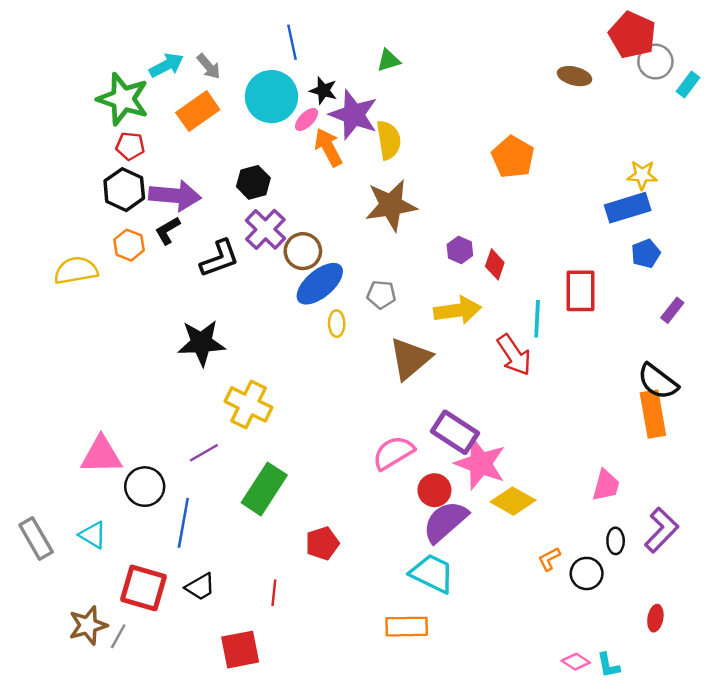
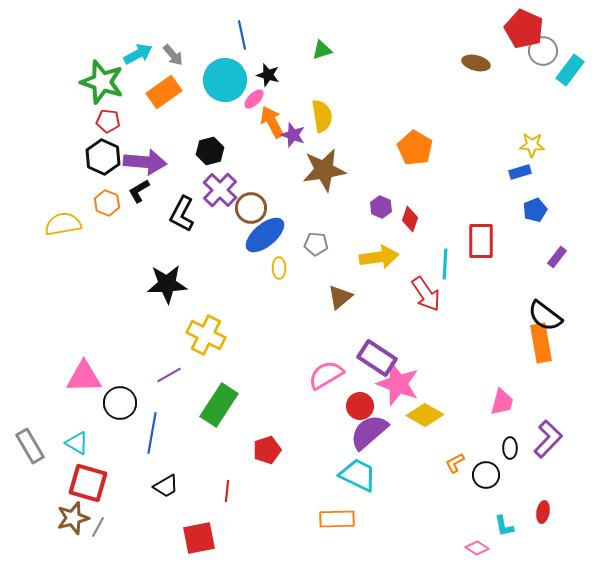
cyan rectangle: (688, 85) -> (570, 70), size x1.4
purple star: (354, 115) -> (293, 135), moved, size x0.6
orange pentagon: (513, 157) -> (415, 148), moved
blue rectangle: (628, 208) -> (520, 172), size x0.6
black L-shape: (220, 258) -> (182, 214), turned 138
brown triangle: (410, 359) -> (340, 297), size x0.7
red square: (143, 588) -> (88, 483), moved
cyan L-shape: (608, 665) -> (504, 526), moved

